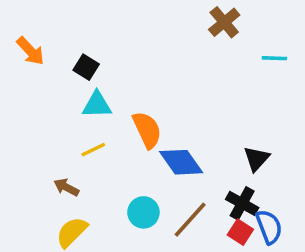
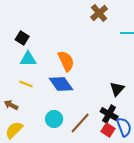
orange semicircle: (147, 130) -> (66, 61), moved
yellow line: (93, 150) -> (26, 84), turned 48
blue diamond: (181, 162) -> (61, 84), moved

